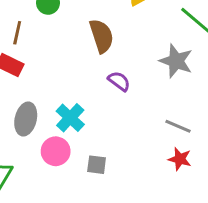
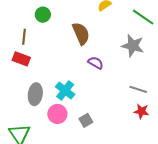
gray square: (97, 165) -> (86, 120), turned -32

